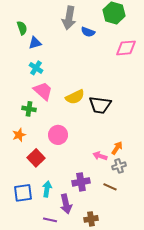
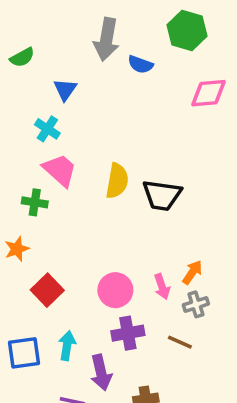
green semicircle: (22, 28) -> (22, 57), turned 80
blue triangle: (35, 43) -> (65, 90), moved, turned -40
yellow semicircle: (75, 97) -> (117, 181), turned -54
pink circle: (58, 135) -> (115, 290), moved
pink arrow: (100, 156) -> (162, 287), turned -128

